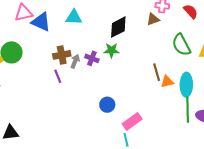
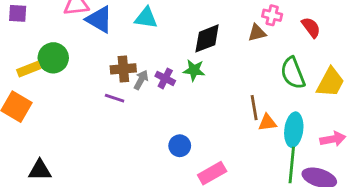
purple line: (58, 76) -> (115, 98), turned -56

